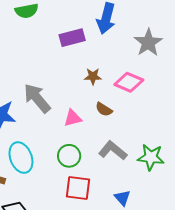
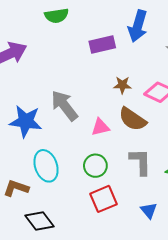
brown semicircle: (104, 109) -> (133, 119), size x1.6
gray L-shape: (113, 151) -> (140, 162), turned 48
red square: (78, 188) -> (103, 199), turned -32

